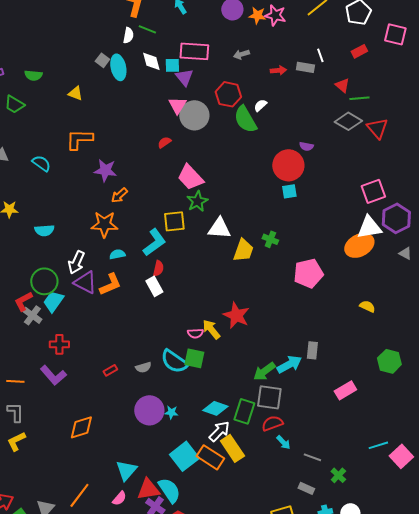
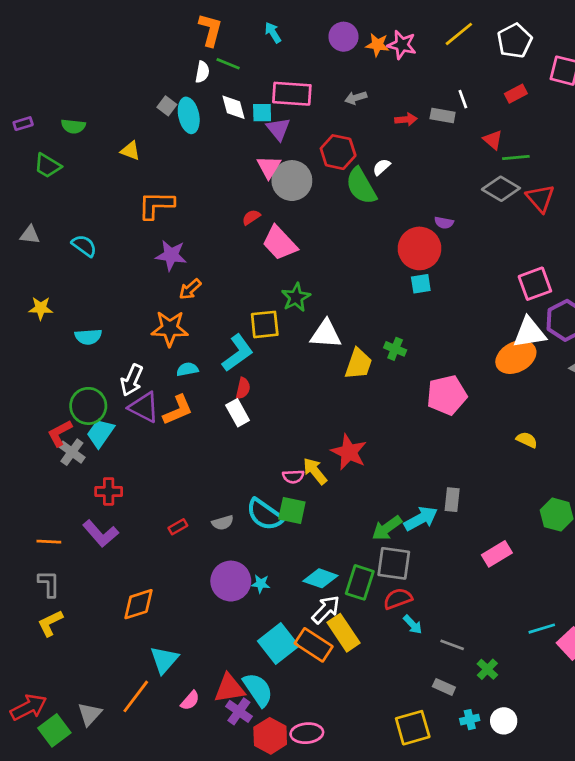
orange L-shape: (79, 139) -> (156, 205), moved
pink trapezoid: (190, 177) -> (280, 243), moved
cyan triangle: (126, 470) -> (164, 660), moved

